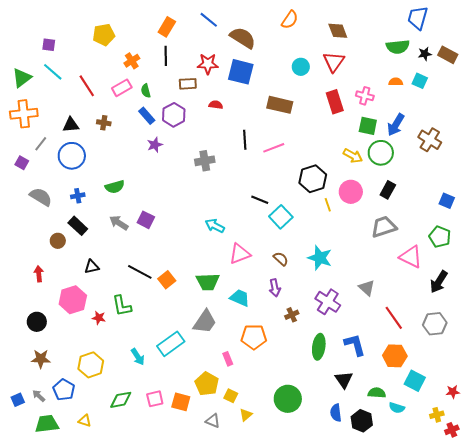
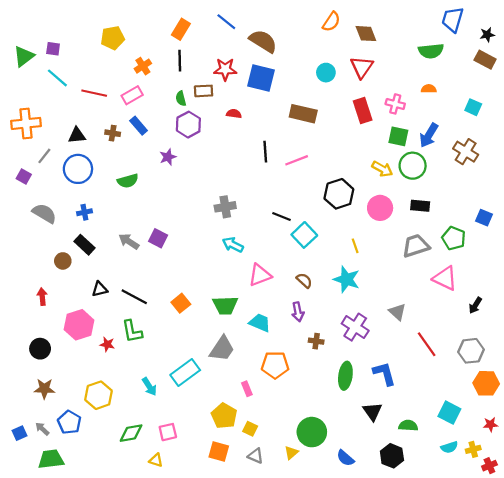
orange semicircle: (290, 20) -> (331, 22), moved
black star: (425, 54) -> (487, 35), moved
green triangle: (22, 78) -> (24, 56), moved
cyan square: (420, 81) -> (473, 107), moved
red line: (87, 86) -> (94, 93), turned -45
green semicircle: (146, 91) -> (181, 99), moved
blue rectangle: (147, 116) -> (139, 126), moved
gray cross: (205, 161) -> (225, 207), moved
green semicircle: (115, 187) -> (128, 181), moved
black rectangle: (388, 190) -> (420, 206), turned 66
yellow line: (328, 205) -> (355, 246), moved
green pentagon: (440, 237) -> (454, 238), moved
black line: (140, 272) -> (134, 297), moved
black arrow: (439, 282) -> (475, 305), size x0.7
brown cross: (292, 315) -> (316, 341), turned 32
orange hexagon: (395, 356) -> (486, 383), moved
orange square: (181, 402) -> (219, 452), moved
cyan semicircle: (397, 408) -> (449, 447), moved, turned -35
blue semicircle: (336, 413) -> (345, 458), moved, turned -42
yellow triangle: (246, 415) -> (291, 453), moved
yellow triangle: (85, 421) -> (156, 460), moved
gray triangle: (213, 421) -> (256, 456), moved

